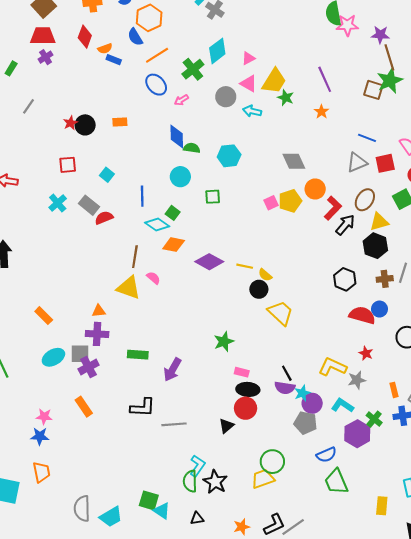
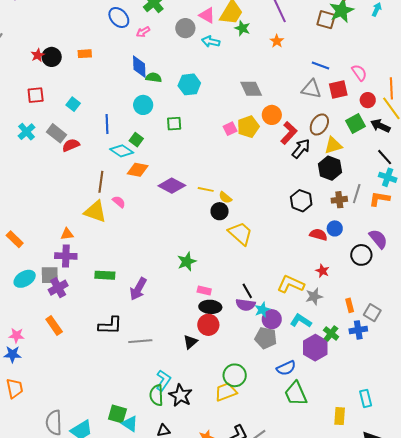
gray triangle: (357, 162) -> (311, 89), turned 35
red semicircle: (362, 315) -> (318, 235), size x0.7

